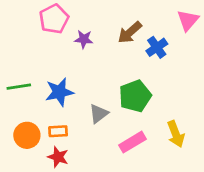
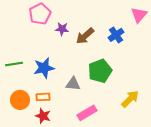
brown arrow: (130, 32) -> (85, 36), moved
gray triangle: (99, 114) -> (73, 84), turned 42
yellow arrow: (176, 134) -> (130, 99), turned -114
pink rectangle: (132, 142) -> (87, 113), moved

